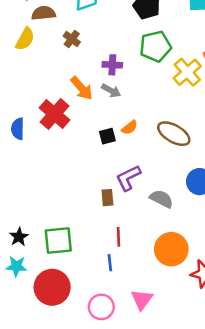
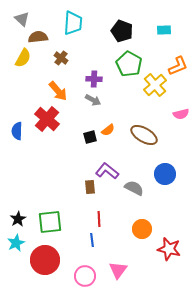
green pentagon: (155, 46) -> (129, 64), turned -30
orange arrow: (82, 88) -> (58, 91), moved
purple L-shape: (128, 178) -> (107, 171), turned 65
orange circle: (171, 249) -> (142, 229), size x0.7
cyan star: (16, 266) -> (16, 243), turned -30

